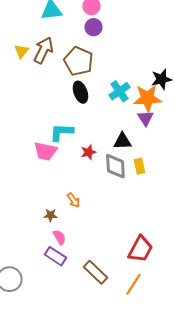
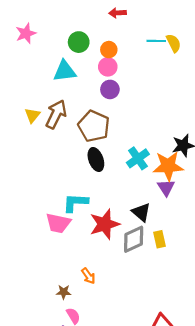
black triangle: (122, 141) -> (141, 212), turned 42
red star: (88, 152) -> (105, 224), size x1.8
gray diamond: (115, 166) -> (134, 239), turned 68

